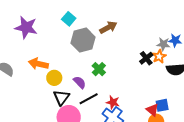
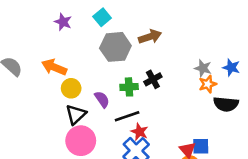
purple star: (26, 27) -> (63, 22), moved, size x0.6
gray star: (163, 44) -> (203, 68), moved
black cross: (146, 58) -> (153, 79), moved
green cross: (99, 69) -> (129, 87), turned 32
black line: (89, 99) -> (127, 116), moved

